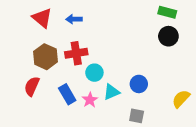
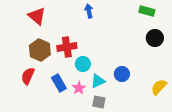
blue arrow: (74, 19) -> (89, 11), moved, turned 80
black circle: (168, 36) -> (155, 38), moved
gray square: (137, 116) -> (99, 102), moved

